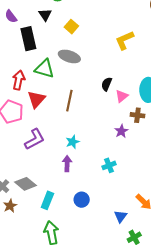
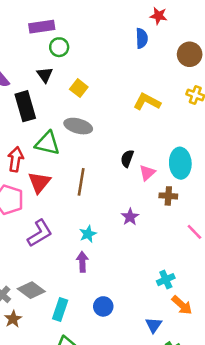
yellow L-shape: (125, 40) -> (147, 102), turned 55
purple star: (121, 131) -> (130, 217), moved
cyan cross: (109, 165) -> (166, 280), moved

